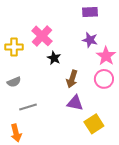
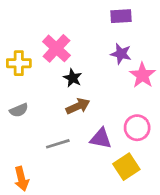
brown arrow: (72, 79) -> (78, 106), moved, turned -132
pink circle: (104, 79) -> (137, 128), moved
gray line: (28, 107) -> (58, 144), moved

